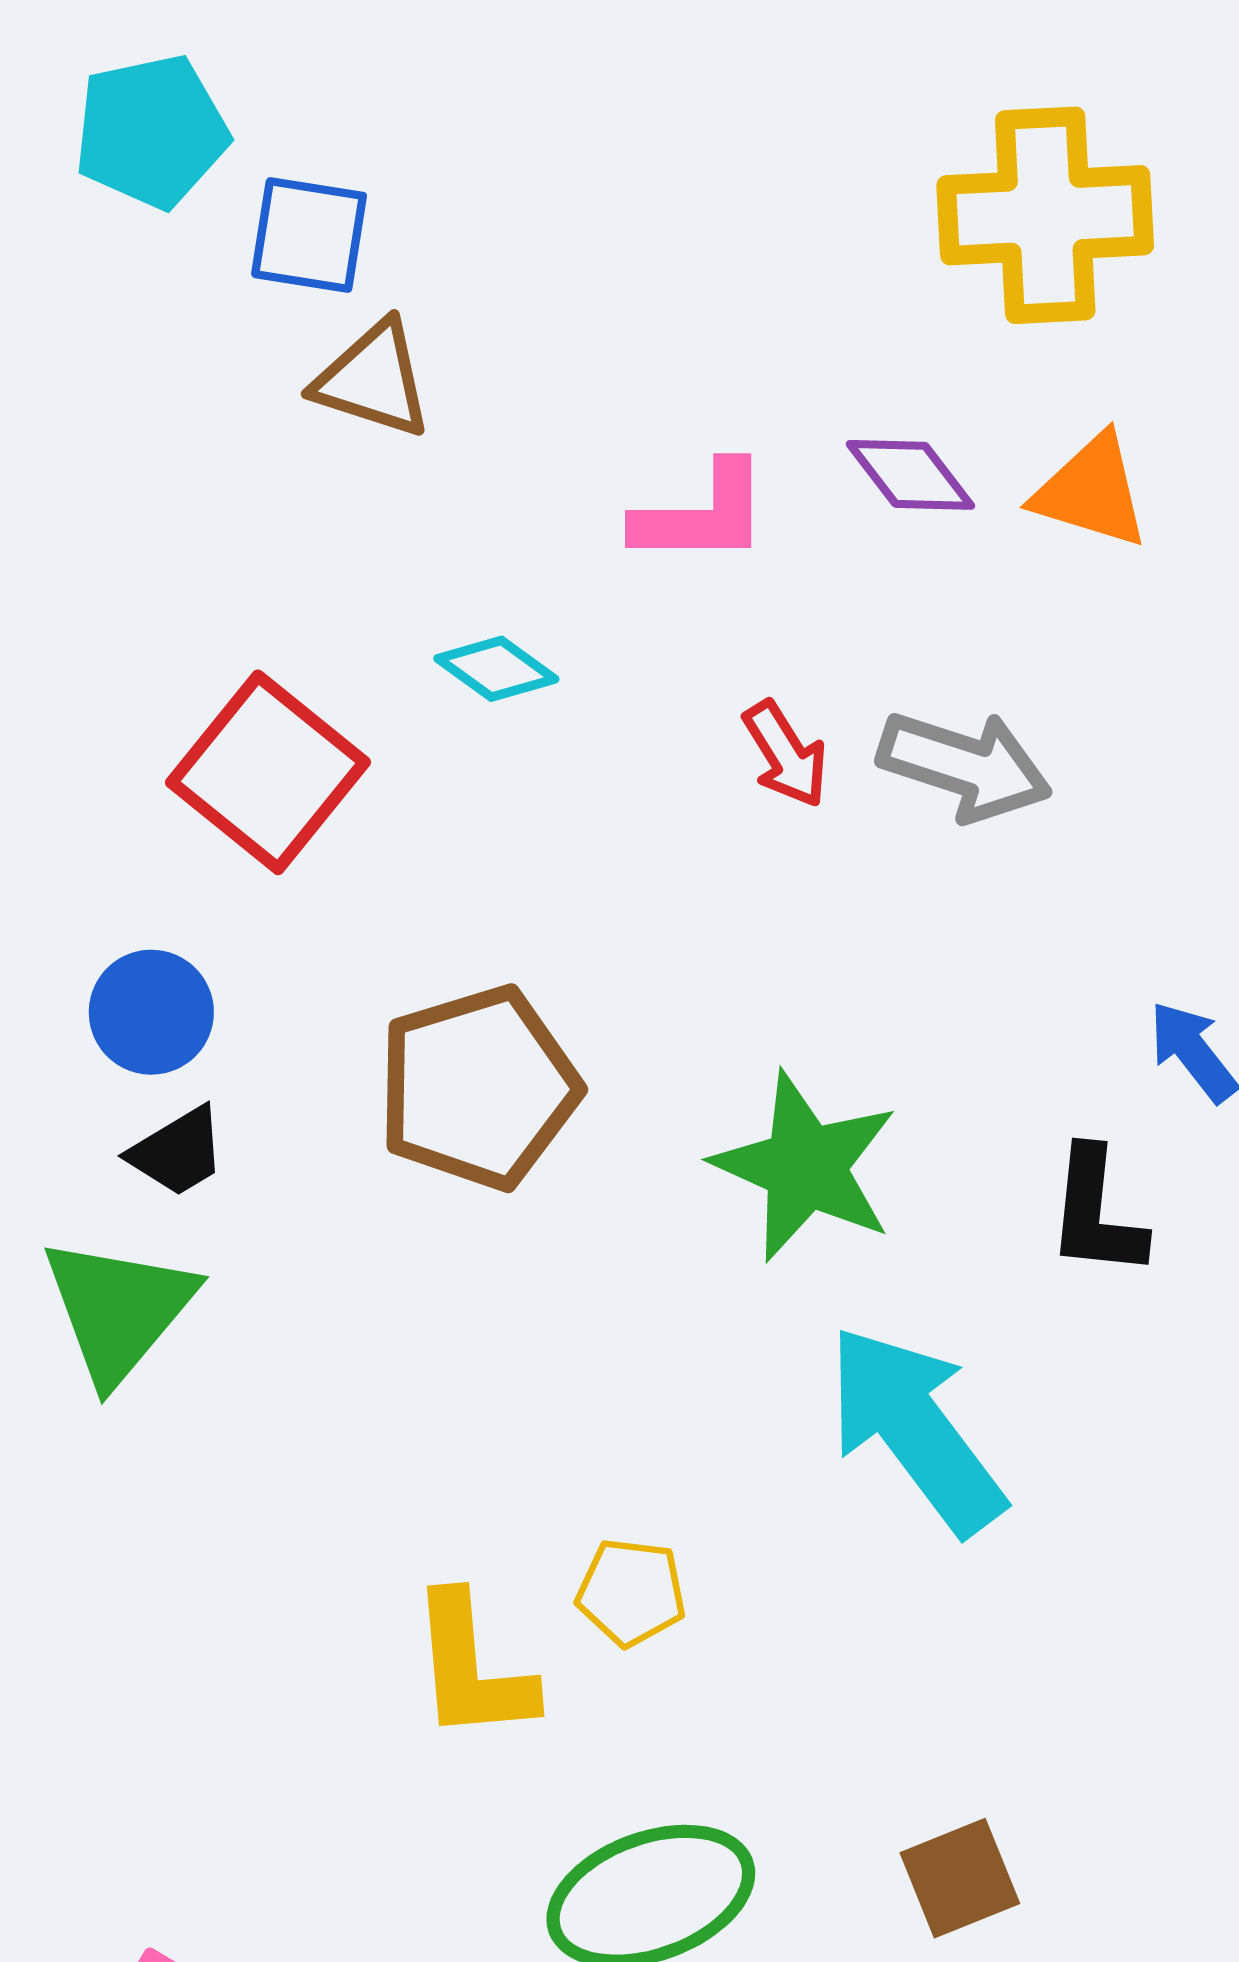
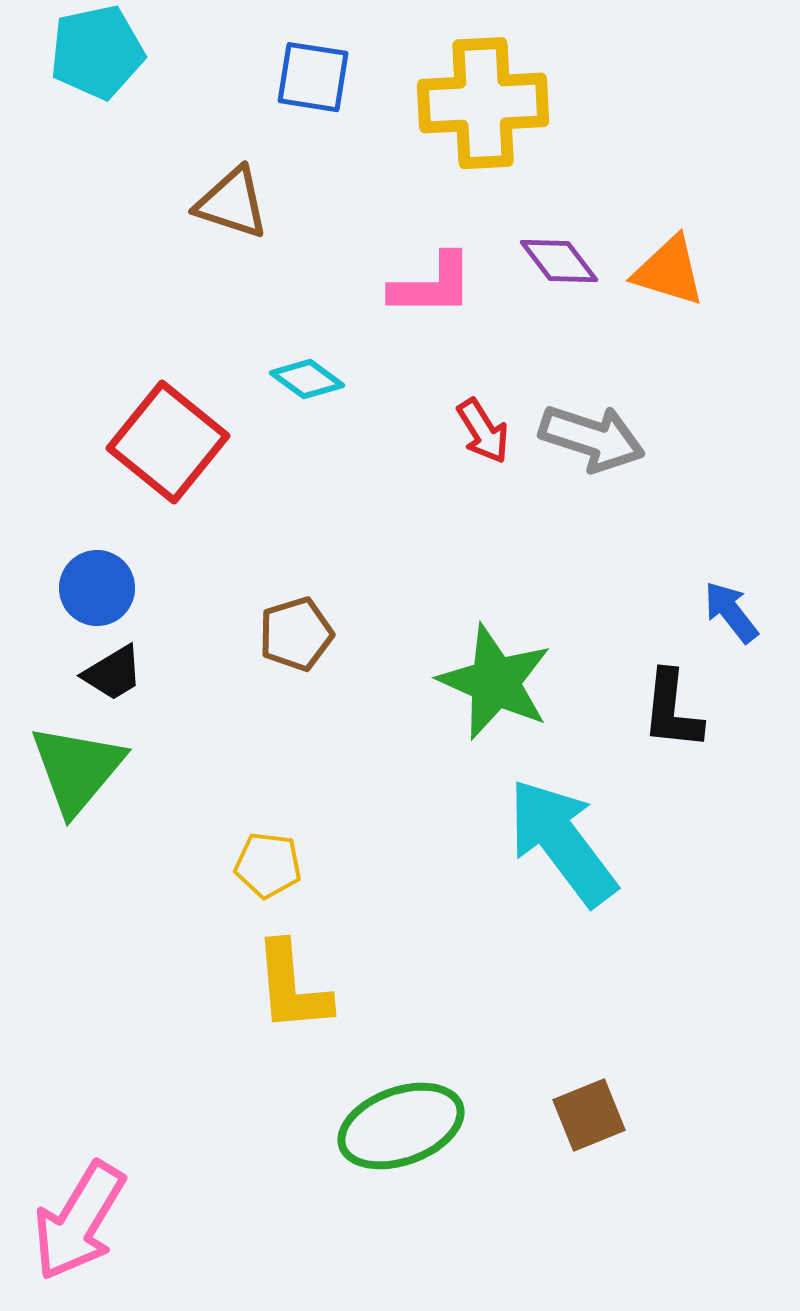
yellow cross: (1045, 215) -> (483, 103), moved
blue square: (309, 235) -> (313, 77), moved
brown pentagon: (478, 1088) -> (296, 634), size x0.6
yellow pentagon: (631, 1592) -> (268, 865), moved

